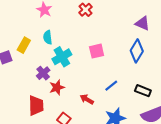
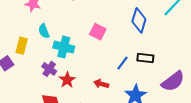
pink square: (97, 51) -> (98, 32), turned -35
cyan cross: (62, 57) -> (64, 47), turned -30
black rectangle: (143, 91) -> (145, 58), moved

